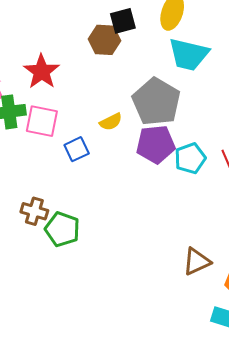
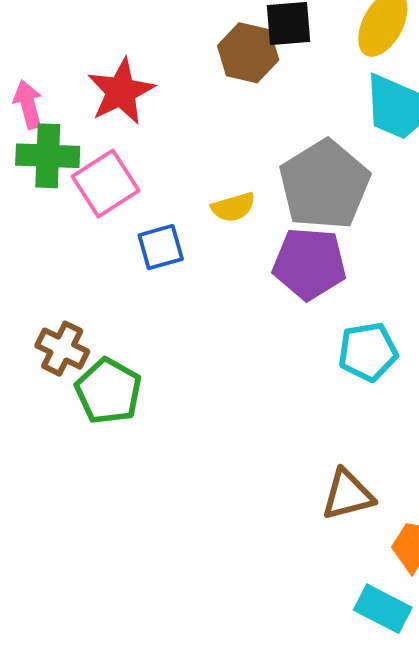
pink square: (42, 121) -> (106, 184), turned 36
cyan pentagon: (190, 158) -> (368, 352), moved

